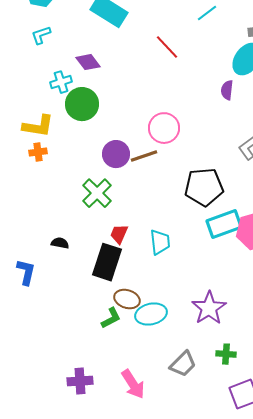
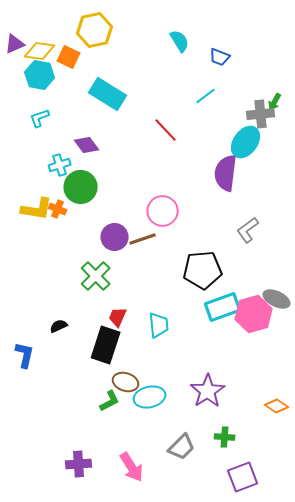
purple semicircle: (227, 90) -> (226, 173), size x1.8
orange cross: (38, 152) -> (58, 209), moved, turned 30
black semicircle: (60, 243) -> (59, 326), turned -36

